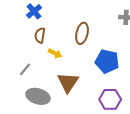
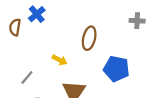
brown semicircle: (40, 35) -> (15, 27), moved

